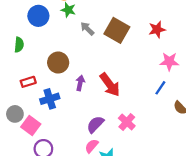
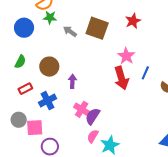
green semicircle: (19, 45) -> (20, 62), moved, turned 32
pink star: (169, 62) -> (126, 56), moved, turned -30
red arrow: (110, 85) -> (121, 78), moved, turned 30
pink cross: (127, 122) -> (82, 109), moved
pink square: (31, 126) -> (35, 128), turned -30

